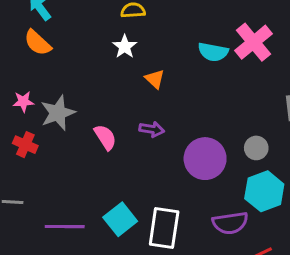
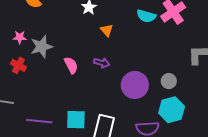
cyan square: (120, 219) -> (76, 120), turned 35

